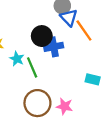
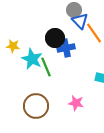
cyan star: (17, 59) -> (32, 59), size x1.5
brown circle: (37, 103) -> (36, 106), moved

